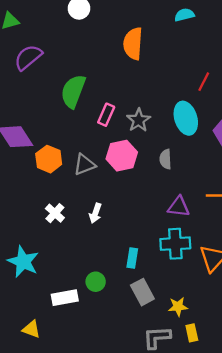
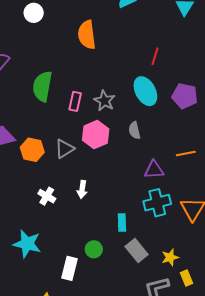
white rectangle: (65, 298) -> (70, 268), turned -55

